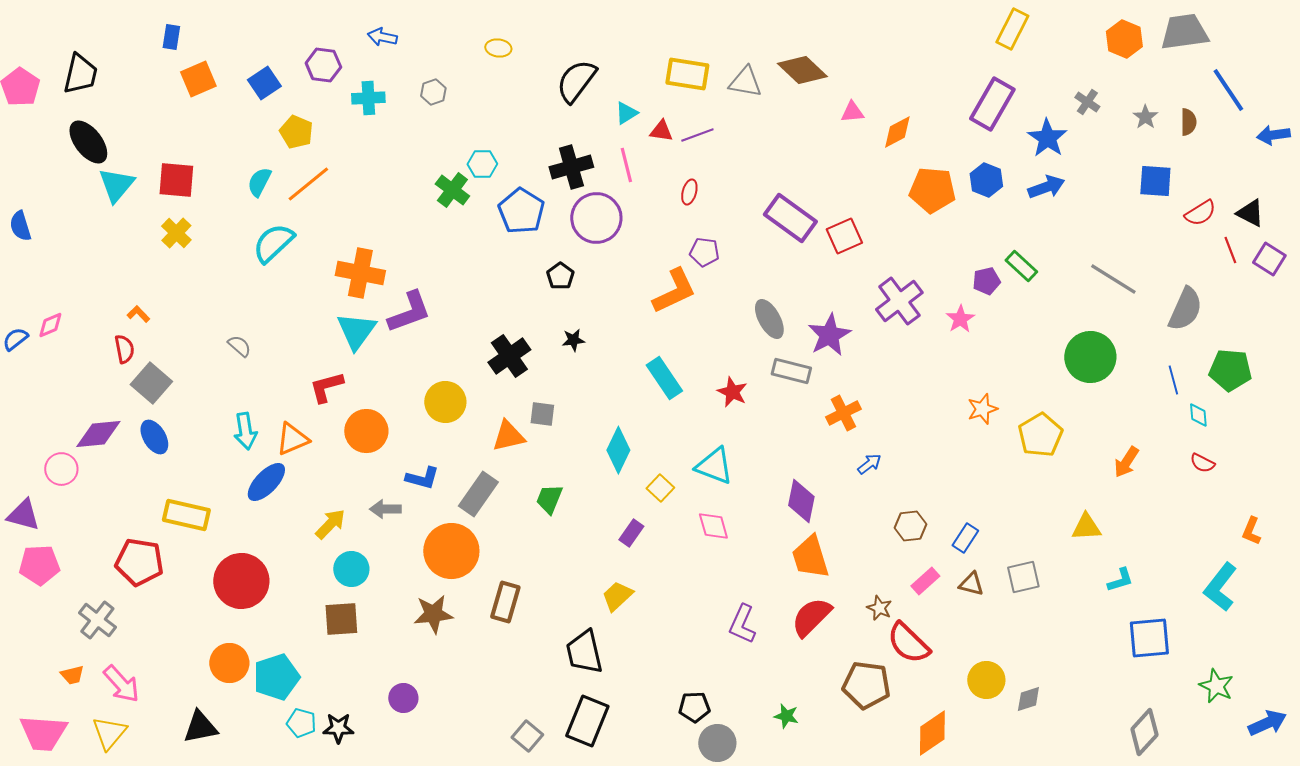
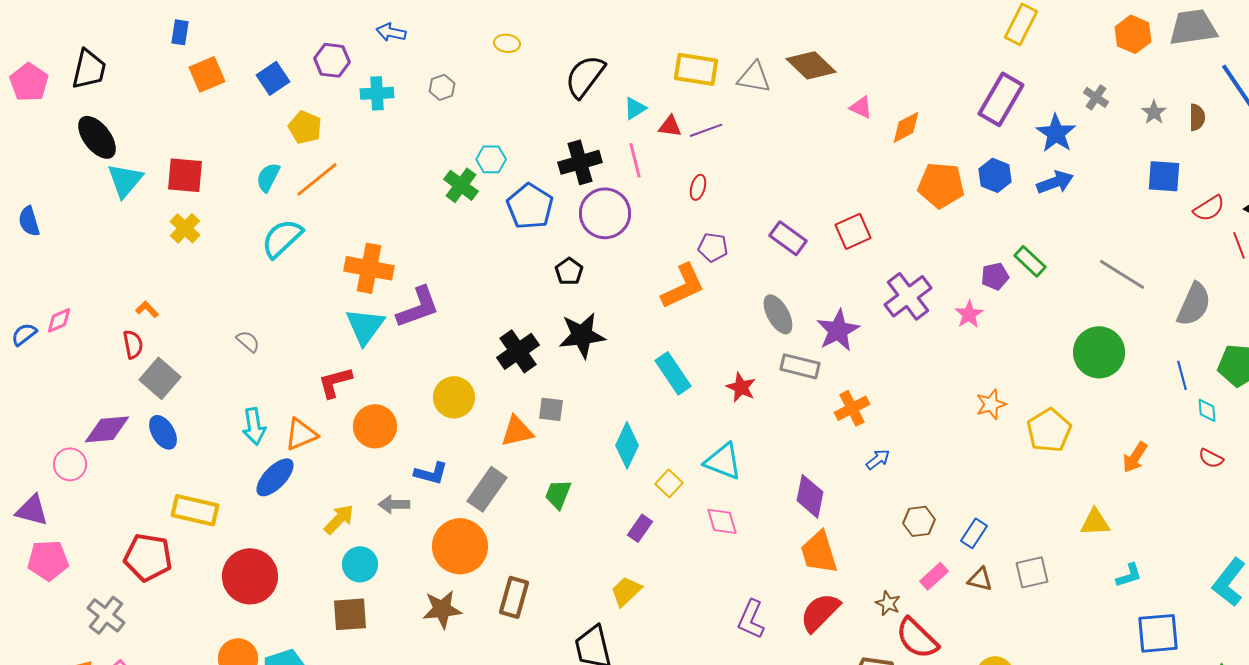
pink triangle: (852, 112) -> (861, 107), turned 30
purple rectangle: (790, 218) -> (788, 238), moved, size x0.7
black star: (573, 340) -> (582, 335), size x2.0

